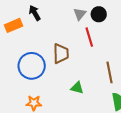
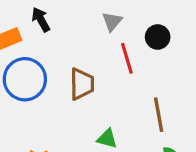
black circle: (99, 14) -> (158, 37), moved
blue circle: (32, 66) -> (25, 79), moved

